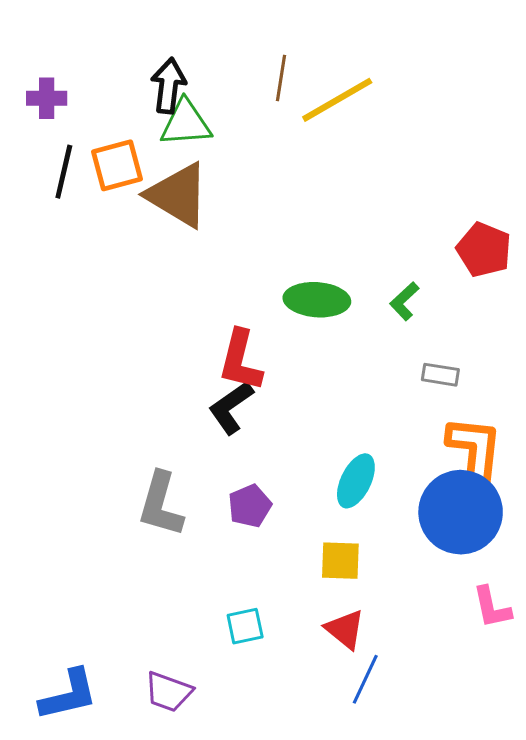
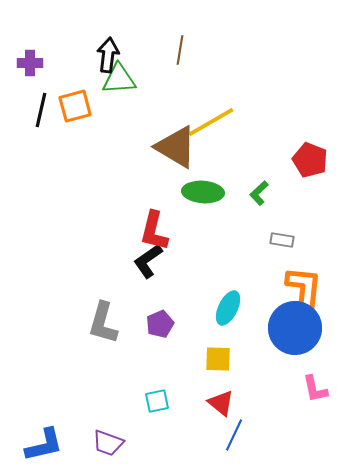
yellow line: (337, 100) -> (211, 122), moved
brown triangle: (178, 195) -> (176, 147), moved

